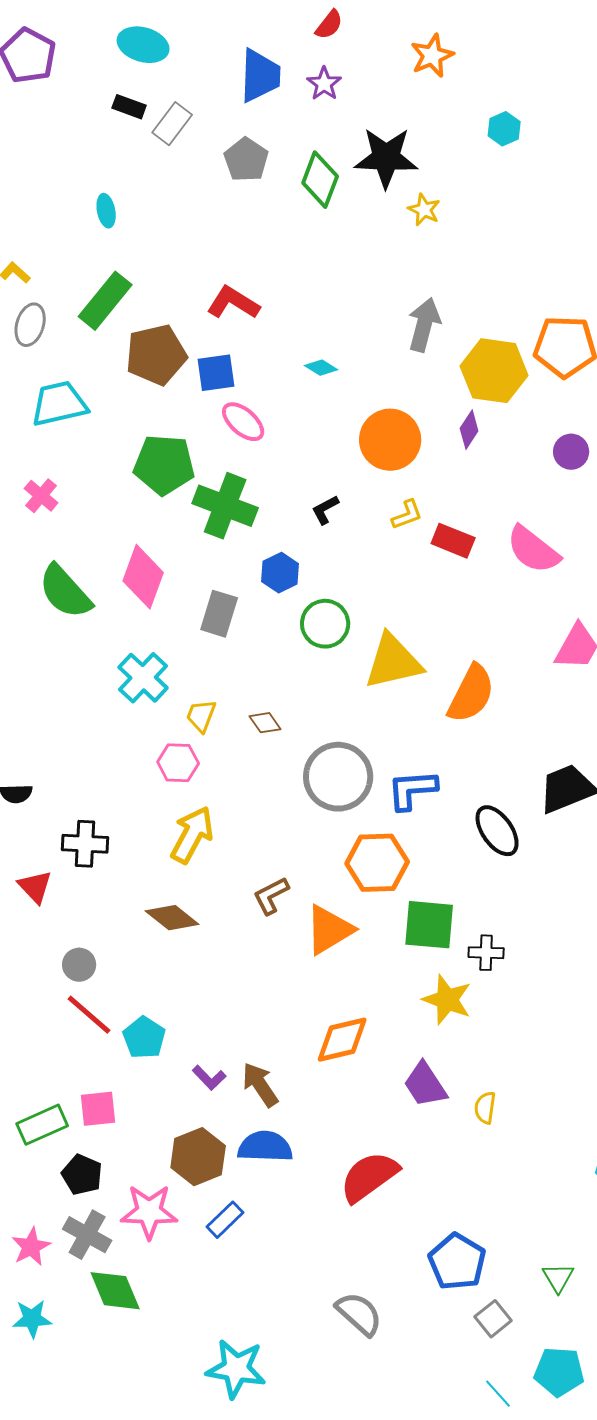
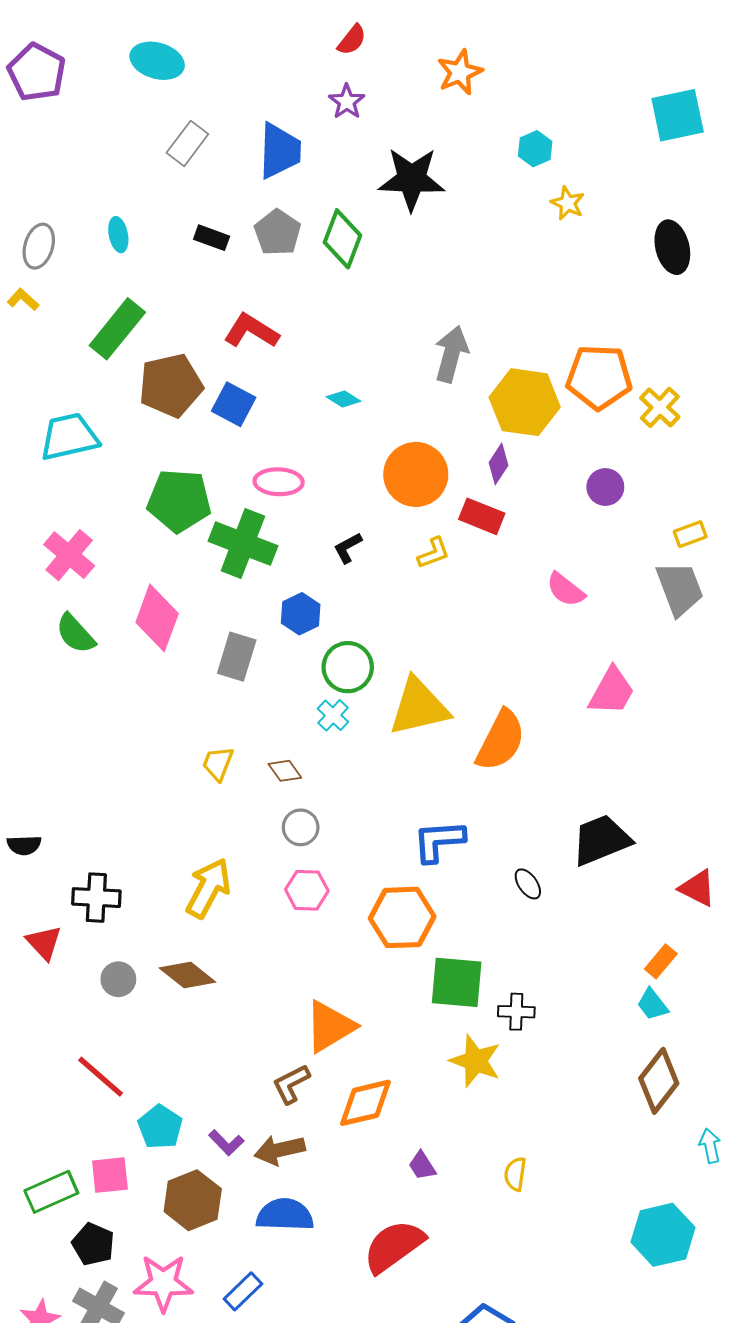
blue trapezoid: (260, 76) -> (280, 151), moved
black rectangle: (129, 107) -> (212, 238), moved
gray pentagon: (246, 160) -> (278, 233), moved
green diamond: (320, 180) -> (342, 239), moved
yellow star: (424, 210) -> (568, 203), moved
gray ellipse: (30, 325) -> (39, 246), moved
blue square: (216, 373) -> (234, 404), turned 36
pink ellipse: (243, 422) -> (279, 482), moved, turned -39
pink cross: (41, 496) -> (69, 555), moved, size x1.4
red rectangle: (453, 541) -> (482, 516), moved
pink semicircle: (533, 550) -> (566, 590), size x0.7
green semicircle: (65, 592) -> (75, 634), size x0.7
cyan cross: (143, 678) -> (333, 715), moved, size x0.6
pink hexagon: (178, 763) -> (307, 890), moved
gray circle: (338, 777) -> (301, 827), moved, size x0.5
black ellipse: (497, 831) -> (528, 884), size x0.6
brown L-shape: (271, 896) -> (291, 1084), moved
orange triangle: (329, 930) -> (330, 1026), moved
gray circle: (79, 965) -> (118, 979), moved
cyan pentagon: (144, 1038) -> (160, 1127), moved
brown arrow: (260, 1085) -> (280, 1150), turned -69
purple trapezoid: (425, 1085) -> (422, 1166), moved, size x0.6
brown hexagon: (198, 1157) -> (193, 1200), moved

